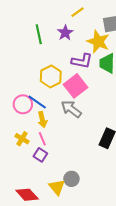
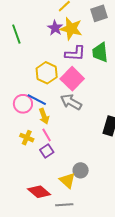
green line: (39, 34) -> (16, 34), moved
yellow star: (98, 42) -> (71, 29), moved
purple square: (40, 155) -> (47, 151), turned 32

